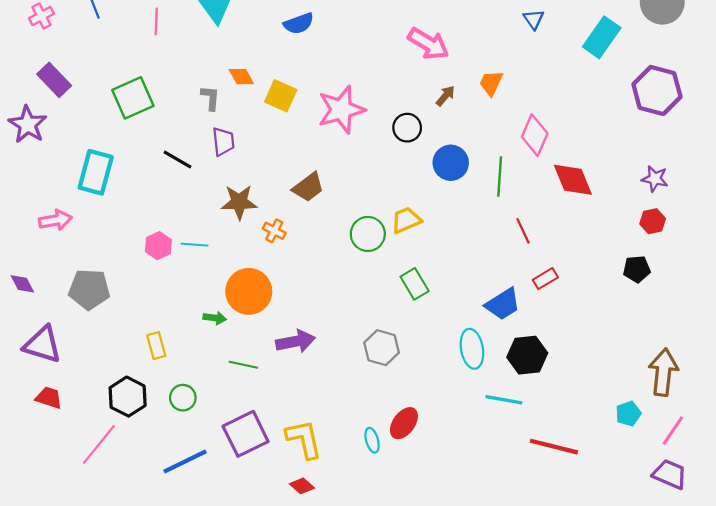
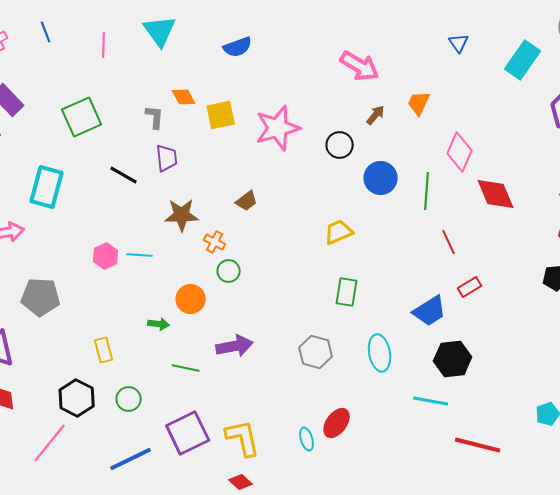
yellow square: (281, 96) -> (221, 115), turned -36
brown trapezoid: (308, 187) -> (247, 201), size x0.7
green circle: (368, 234) -> (229, 271), moved, size x0.7
green rectangle: (415, 284) -> (347, 292), turned 40
orange circle: (249, 291) -> (191, 299), size x0.7
cyan ellipse: (472, 349) -> (380, 353), moved

